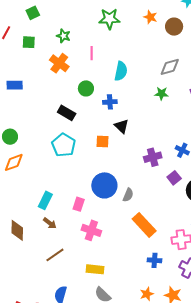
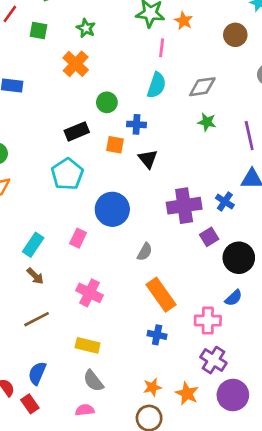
orange star: (150, 17) -> (184, 21), moved
pink line: (92, 53) -> (162, 48), moved
gray diamond: (170, 67) -> (202, 87), moved
black rectangle: (67, 113) -> (77, 131), turned -60
orange square: (103, 142) -> (115, 145), moved
purple cross: (153, 157) -> (184, 206), size x1.4
blue circle: (104, 185) -> (112, 209), moved
pink rectangle: (79, 204) -> (78, 238), moved
blue cross: (155, 260) -> (157, 335), moved

